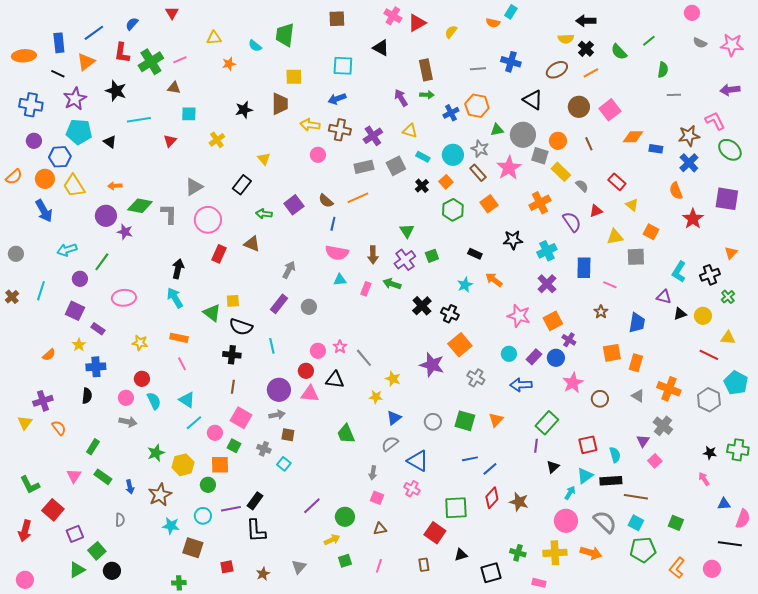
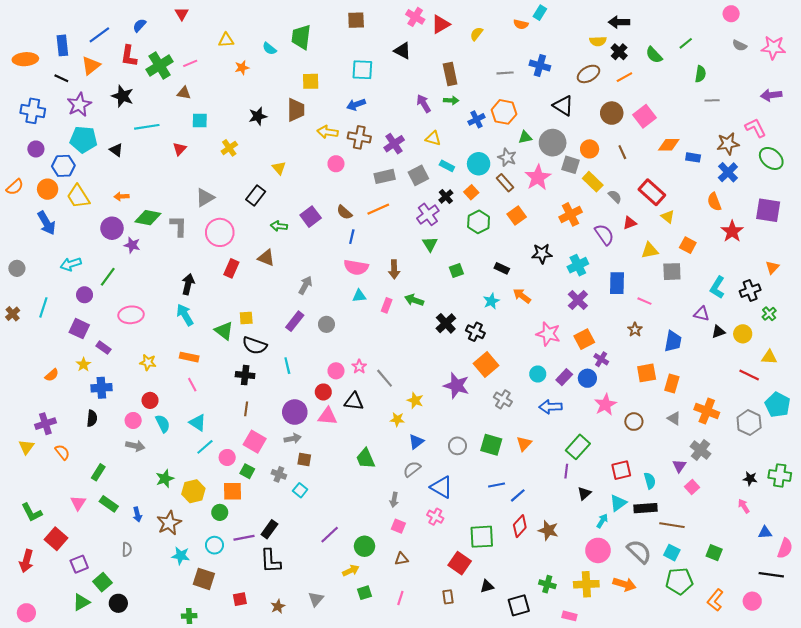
red rectangle: (617, 182) -> (652, 192), size x1.4
purple cross: (405, 260) -> (428, 214), moved

